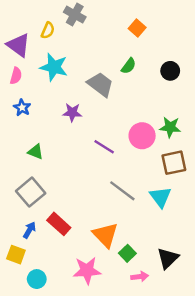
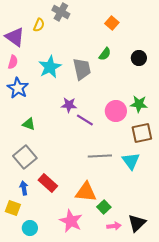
cyan star: (54, 67) -> (50, 67), moved, turned 30
gray trapezoid: (100, 84) -> (82, 69), turned 40
blue star: (22, 108) -> (18, 88), size x1.5
purple star: (72, 112) -> (69, 105), moved
gray line: (122, 191) -> (100, 156), turned -40
blue arrow: (29, 230) -> (24, 188), turned -40
orange triangle: (105, 235) -> (86, 192), turned -40
black triangle: (168, 258) -> (137, 223), moved
pink star: (87, 270) -> (71, 221), turned 30

